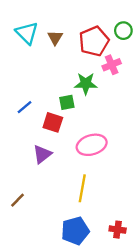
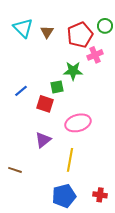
purple triangle: (42, 154) -> (43, 140), moved
brown line: (17, 200) -> (15, 170), turned 64

